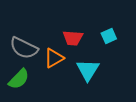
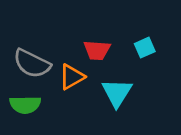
green semicircle: (19, 79) -> (25, 105), turned 45

